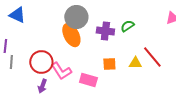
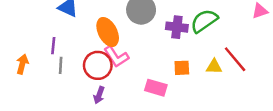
green semicircle: (127, 26) -> (204, 21), size x1.6
orange ellipse: (71, 35) -> (108, 32), moved
pink L-shape: (61, 71) -> (116, 57), moved

